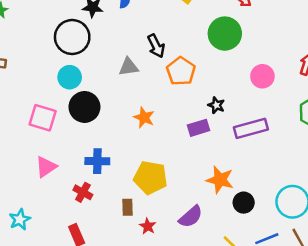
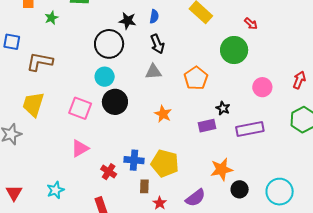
black arrow: (156, 46) -> (157, 44), moved
blue cross: (97, 161) -> (134, 160), moved
orange star: (220, 180) -> (222, 169), turned -30

